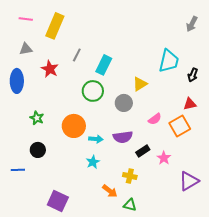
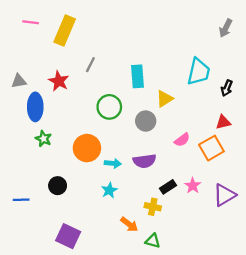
gray triangle: (26, 49) -> (19, 81), moved
cyan rectangle: (104, 65) -> (137, 76), moved, turned -30
blue ellipse: (17, 81) -> (35, 107), moved
black circle: (38, 150) -> (58, 186), moved
black rectangle: (143, 151) -> (168, 187), moved
purple triangle: (189, 181) -> (224, 195), moved

